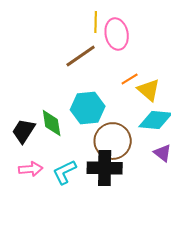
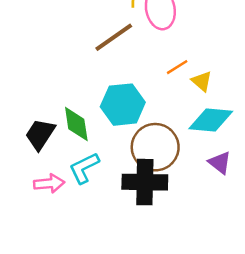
yellow triangle: (149, 90) -> (202, 81), size x0.7
cyan L-shape: (65, 172) -> (84, 168), moved

